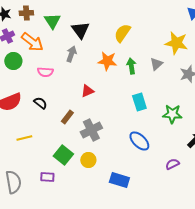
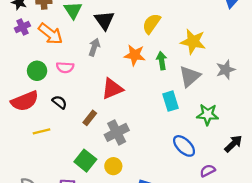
yellow star: (176, 43) -> (193, 42), moved
green circle: (13, 61) -> (37, 71), moved
gray triangle: (156, 64) -> (190, 76), moved, size x1.5
red triangle: (87, 91) -> (112, 89), size x1.5
yellow line: (24, 138) -> (42, 131), moved
blue ellipse: (139, 141) -> (184, 146), moved

